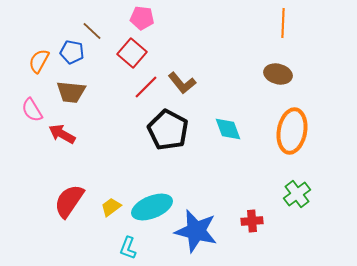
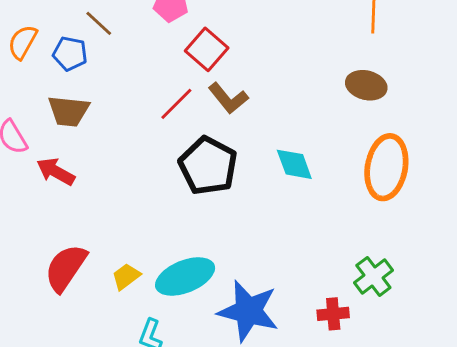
red square: (132, 53) -> (207, 49), moved
orange semicircle: (39, 61) -> (23, 42), moved
green cross: (297, 194) -> (373, 276), moved
red cross: (252, 221) -> (333, 314), moved

